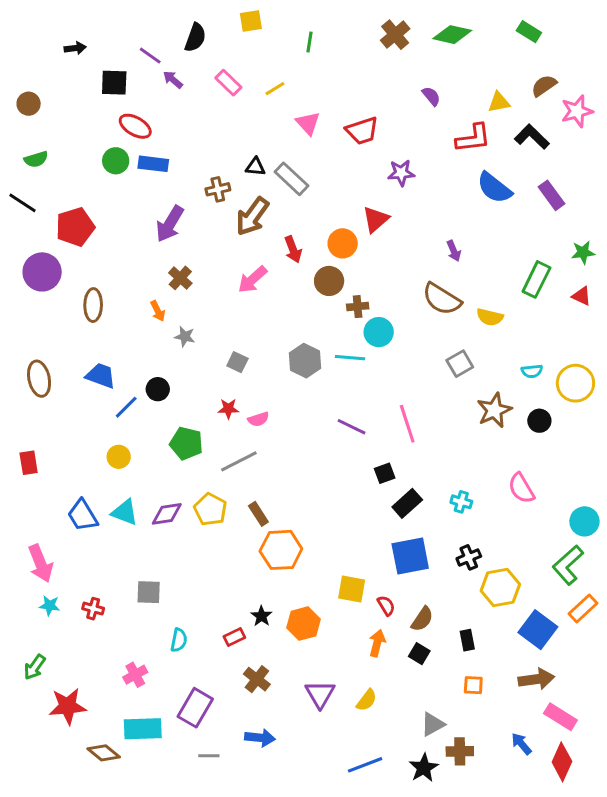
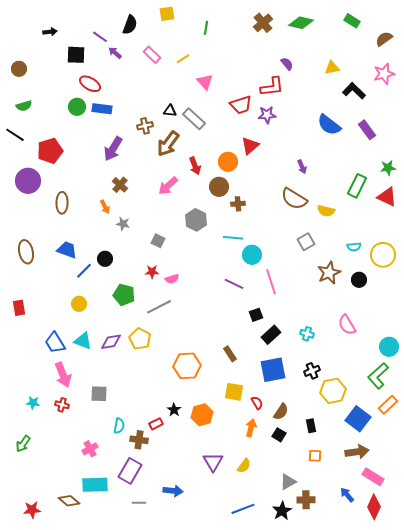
brown semicircle: (544, 86) -> (384, 39), moved
red trapezoid: (362, 131) -> (241, 105), moved
red L-shape: (473, 138) -> (272, 87), moved
red triangle: (581, 296) -> (387, 197), size x1.5
cyan circle: (379, 332) -> (252, 255), moved
gray hexagon: (305, 361) -> (196, 220), moved
brown rectangle: (258, 514) -> (230, 354), moved
pink arrow: (41, 563) -> (63, 375), moved
brown cross: (257, 679) -> (139, 440), moved, turned -30
red star: (68, 706) -> (32, 510), moved, size x0.7

